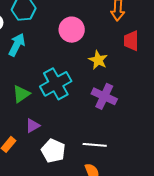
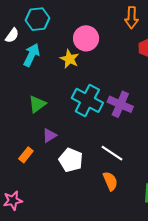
yellow star: (98, 60) -> (69, 59), moved
cyan cross: (56, 84) -> (87, 100), moved, turned -32
white line: (95, 145) -> (112, 153), turned 30

